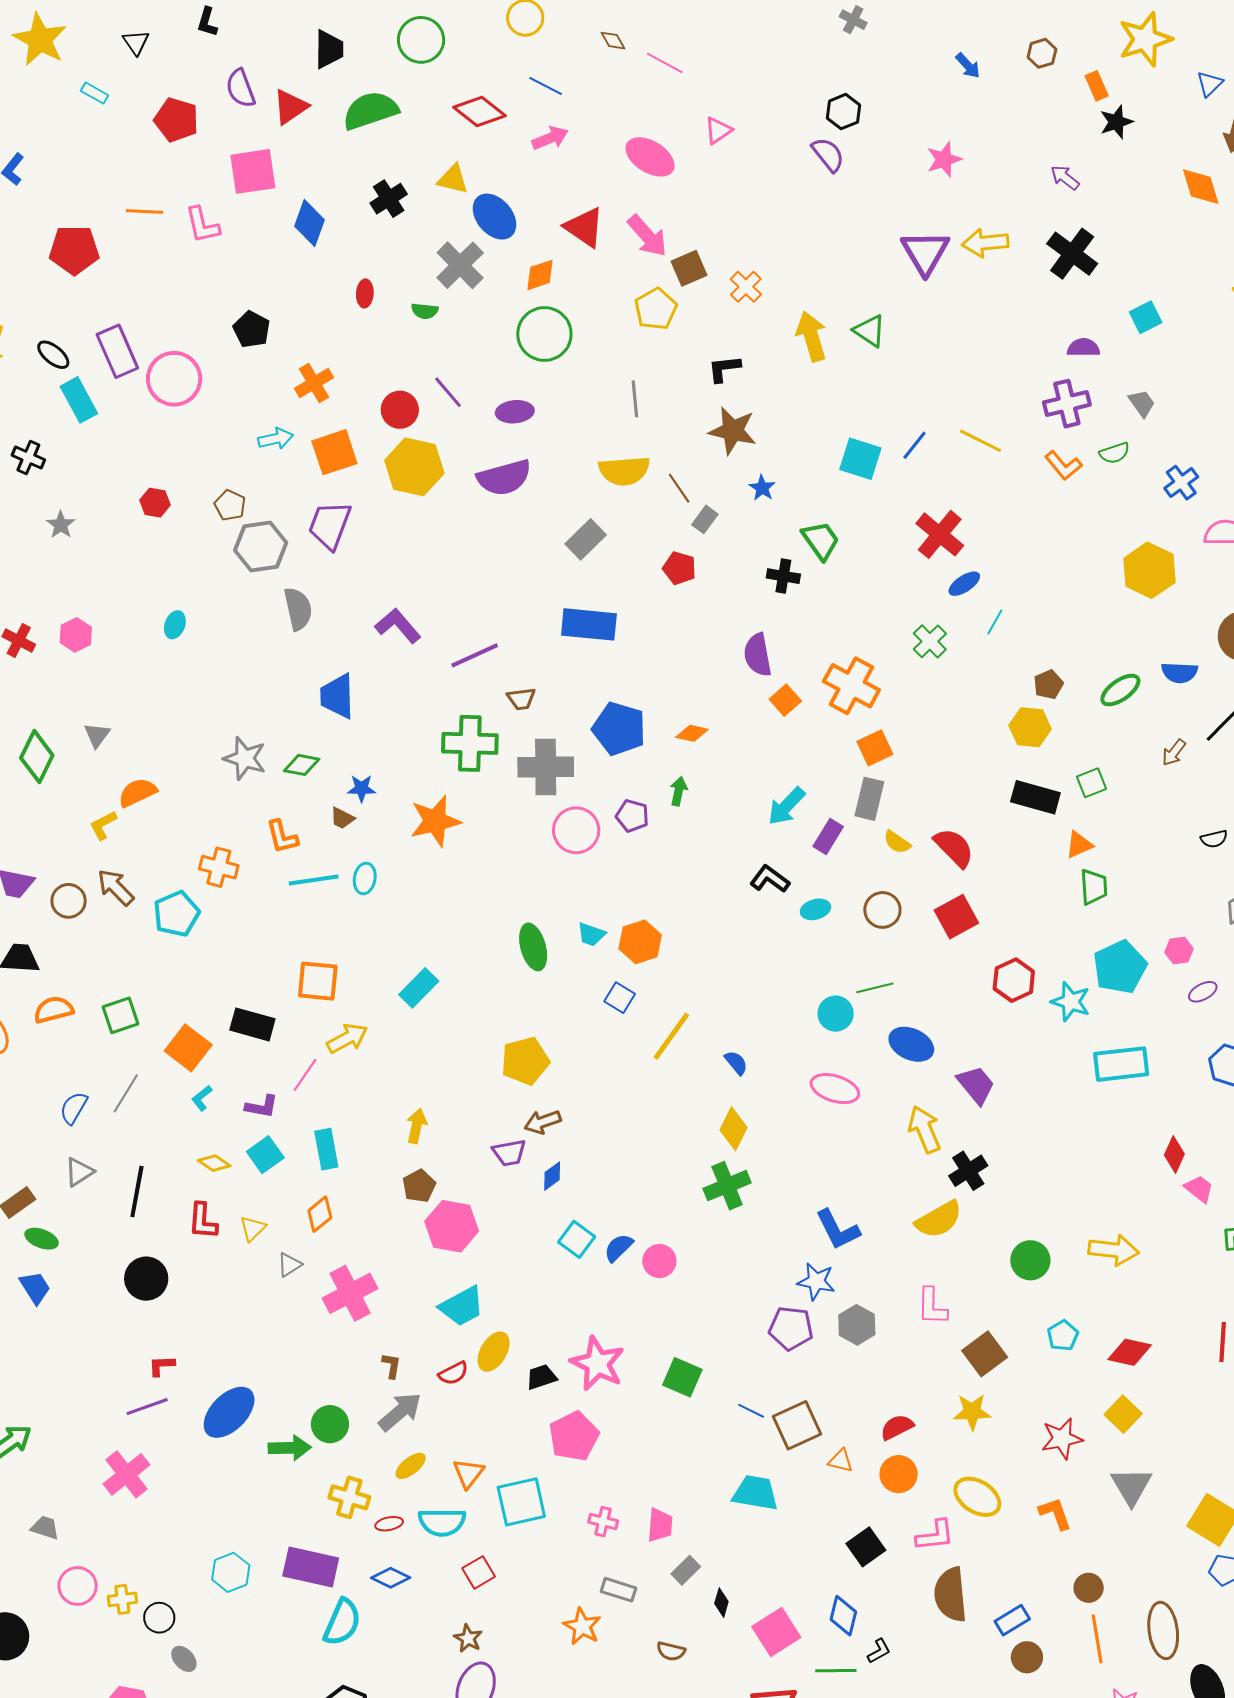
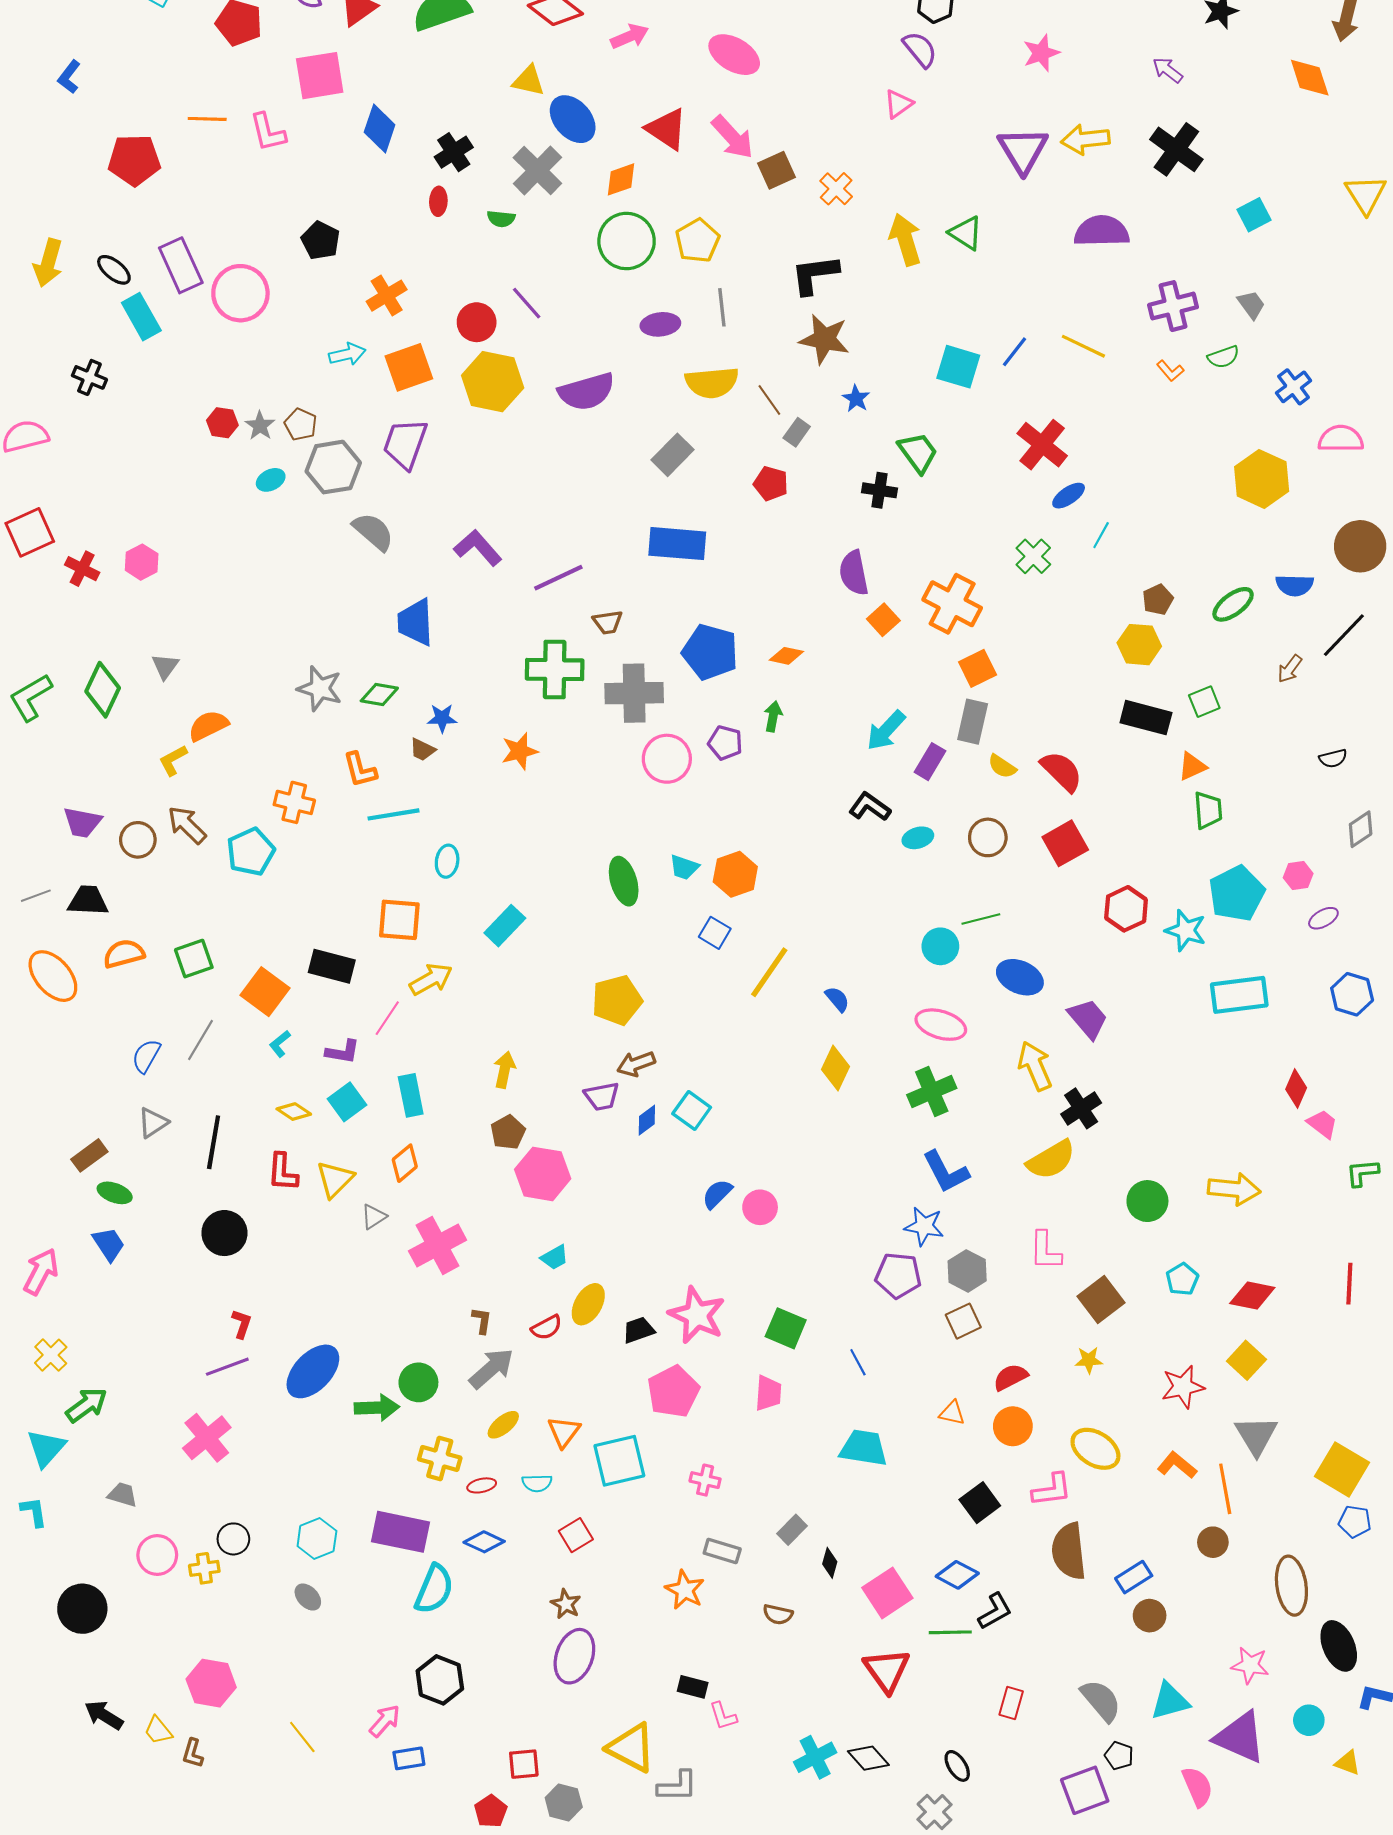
pink triangle: (718, 131) -> (898, 104), moved
black cross: (389, 199) -> (454, 152), moved
yellow pentagon: (656, 309) -> (698, 241), moved
purple semicircle: (1083, 348) -> (1102, 231), moved, size x1.6
black L-shape: (724, 369) -> (815, 274), size x1.4
purple ellipse: (515, 412) -> (660, 324), moved
orange L-shape: (1063, 466) -> (1170, 371), size x0.7
gray star: (61, 525) -> (260, 426), moved
gray semicircle: (298, 609) -> (373, 532), turned -36
cyan ellipse: (175, 625) -> (271, 480), moved, turned 44
orange star: (435, 821) -> (520, 751), size x0.7
cyan ellipse: (365, 878) -> (447, 861), moved
green cross: (727, 1186) -> (932, 1091), moved
yellow triangle: (253, 1228) -> (335, 1179), size x1.4
cyan square: (577, 1239) -> (692, 1111), moved
cyan trapezoid: (462, 1306) -> (555, 1257), size x0.6
red L-shape: (161, 1366) -> (242, 1324), turned 112
blue line: (751, 1411) -> (858, 1362), turned 36
yellow star: (972, 1412) -> (1089, 1360), size x0.7
brown square: (797, 1425) -> (963, 1321), moved, size x0.7
orange L-shape: (1055, 1513) -> (1177, 1465), turned -30
cyan semicircle: (442, 1522) -> (537, 1483), size x0.6
pink trapezoid: (660, 1525) -> (768, 1393), moved
blue diamond: (843, 1616) -> (957, 1575), turned -75
black circle: (159, 1618) -> (233, 1539), moved
orange line: (1097, 1639) -> (1225, 1489), moved
black L-shape: (879, 1651) -> (995, 1611), size x1.4
gray ellipse: (184, 1659) -> (308, 1597), moved

